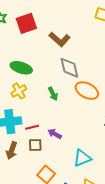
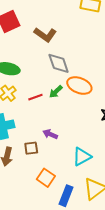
green arrow: (53, 94) -> (56, 92), moved, turned 80
red line: (32, 127) -> (35, 97), moved

